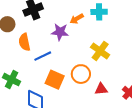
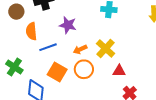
orange arrow: (77, 19) -> (80, 49), moved
red triangle: (101, 89) -> (119, 71), moved

